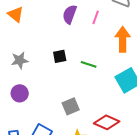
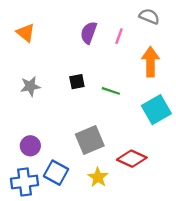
purple circle: (20, 93) -> (30, 146), moved
gray square: (71, 106) -> (90, 140), size x1.4

